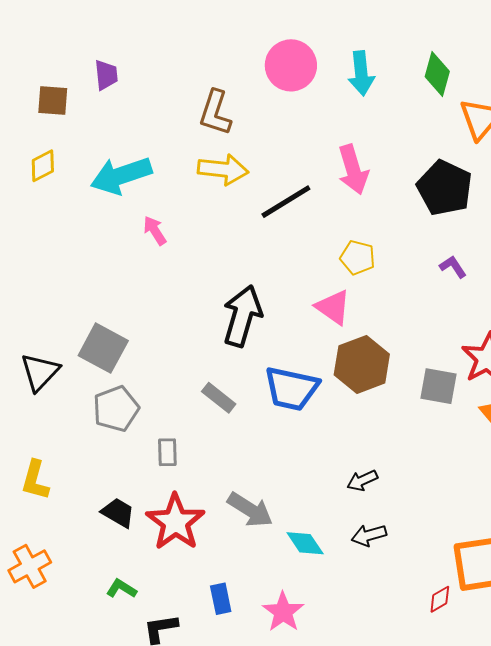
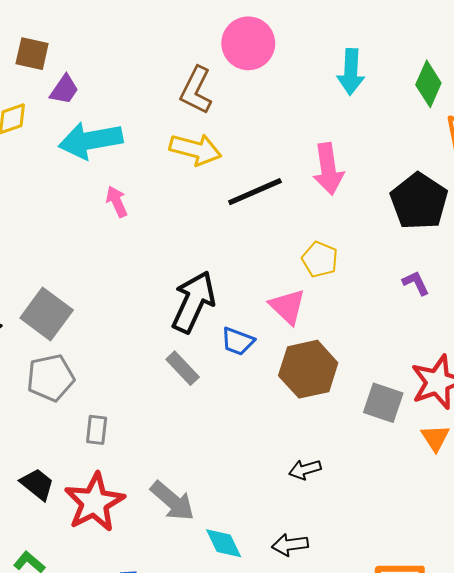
pink circle: (291, 65) -> (248, 43), moved
purple trapezoid: (106, 75) -> (64, 90), moved, turned 32
blue trapezoid: (291, 389) -> (238, 341), moved, size x0.6
gray rectangle: (219, 398) -> (183, 368), moved
black arrow: (362, 480) -> (305, 470), moved

